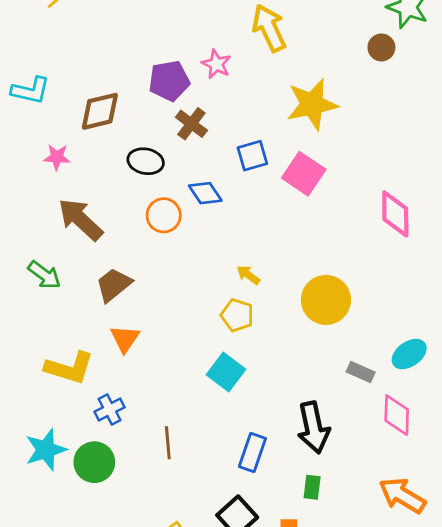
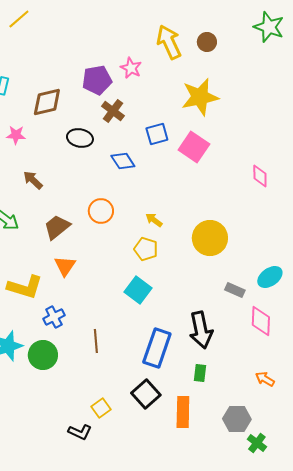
brown circle: (381, 47) -> (207, 42), moved
pink diamond: (395, 214) -> (260, 176), size x0.7
orange circle: (164, 215) -> (101, 211), moved
brown arrow: (80, 219) -> (33, 180), size x0.6
blue rectangle: (252, 452) -> (157, 348), size x1.4
orange arrow: (402, 495) -> (265, 379), size x0.6

